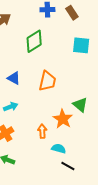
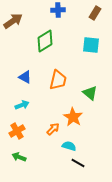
brown rectangle: (72, 13) -> (95, 13), moved, turned 64
green triangle: (80, 105) -> (90, 93), moved
orange arrow: (42, 131) -> (53, 129), turned 48

